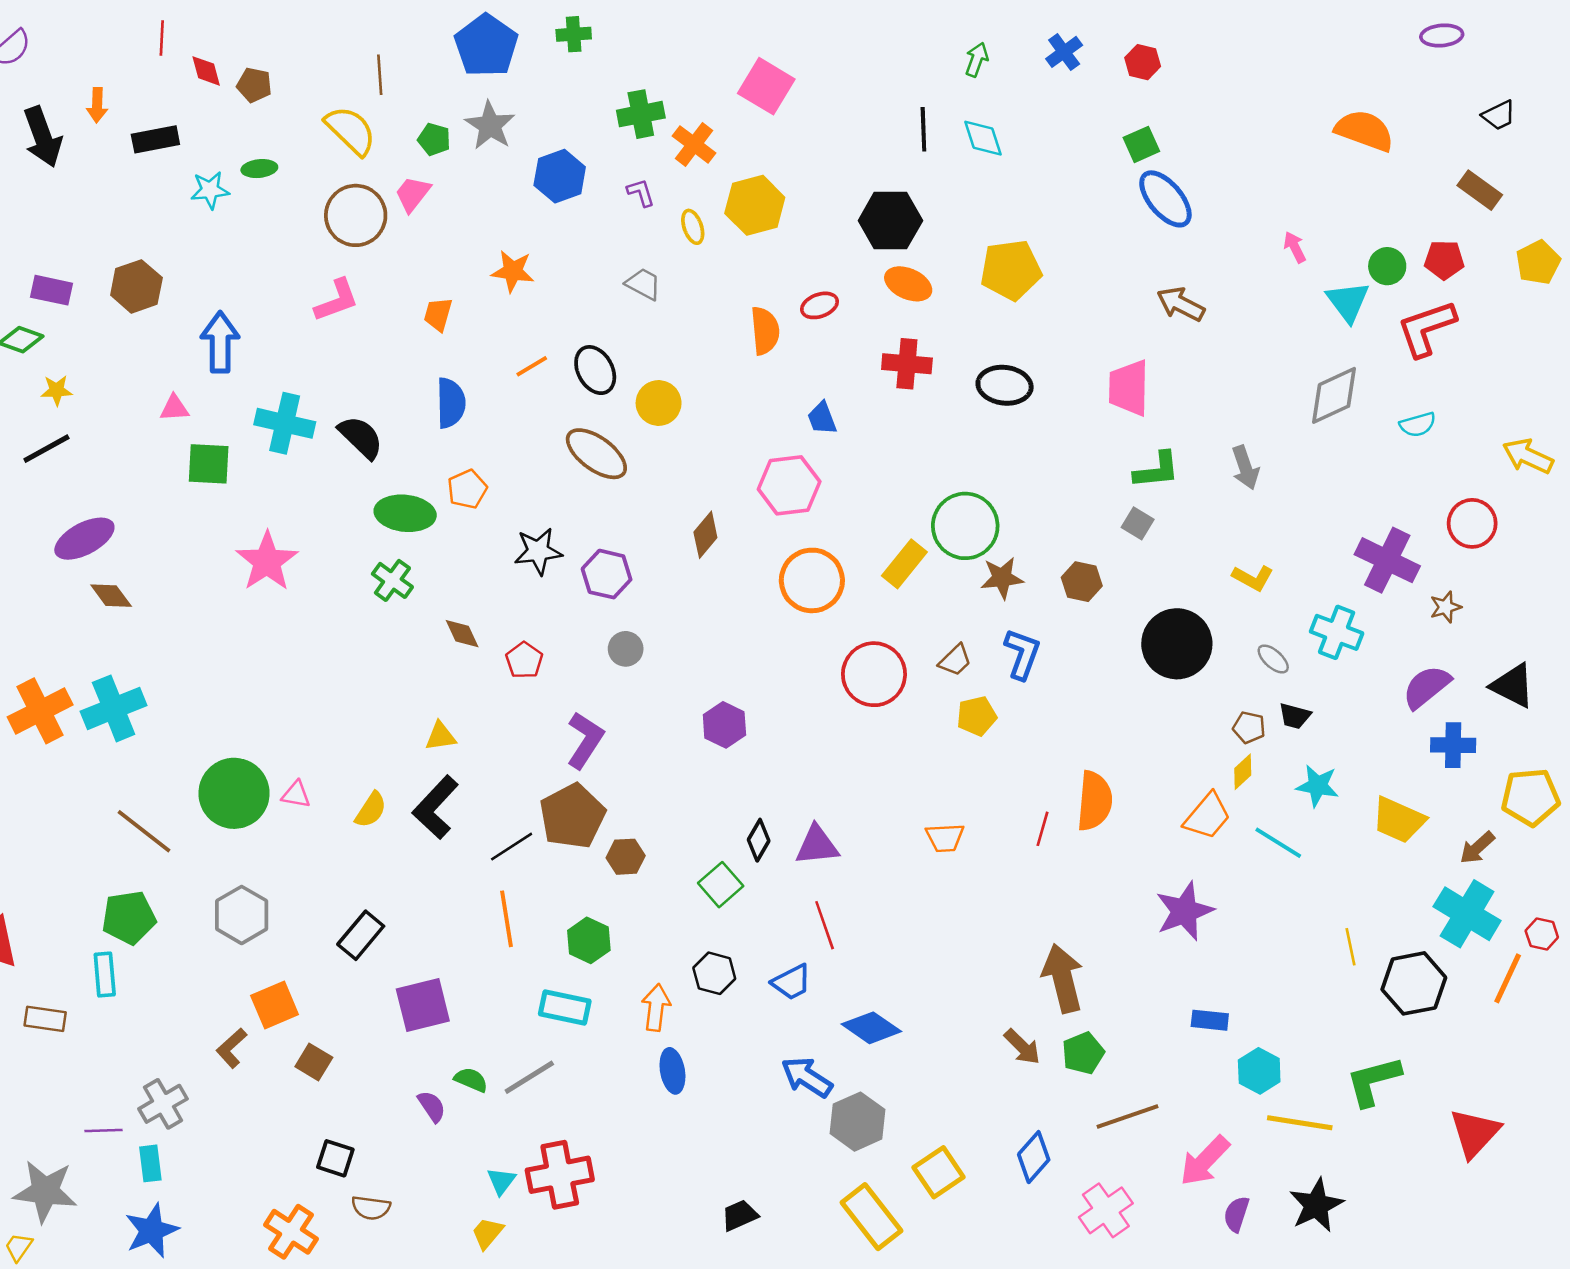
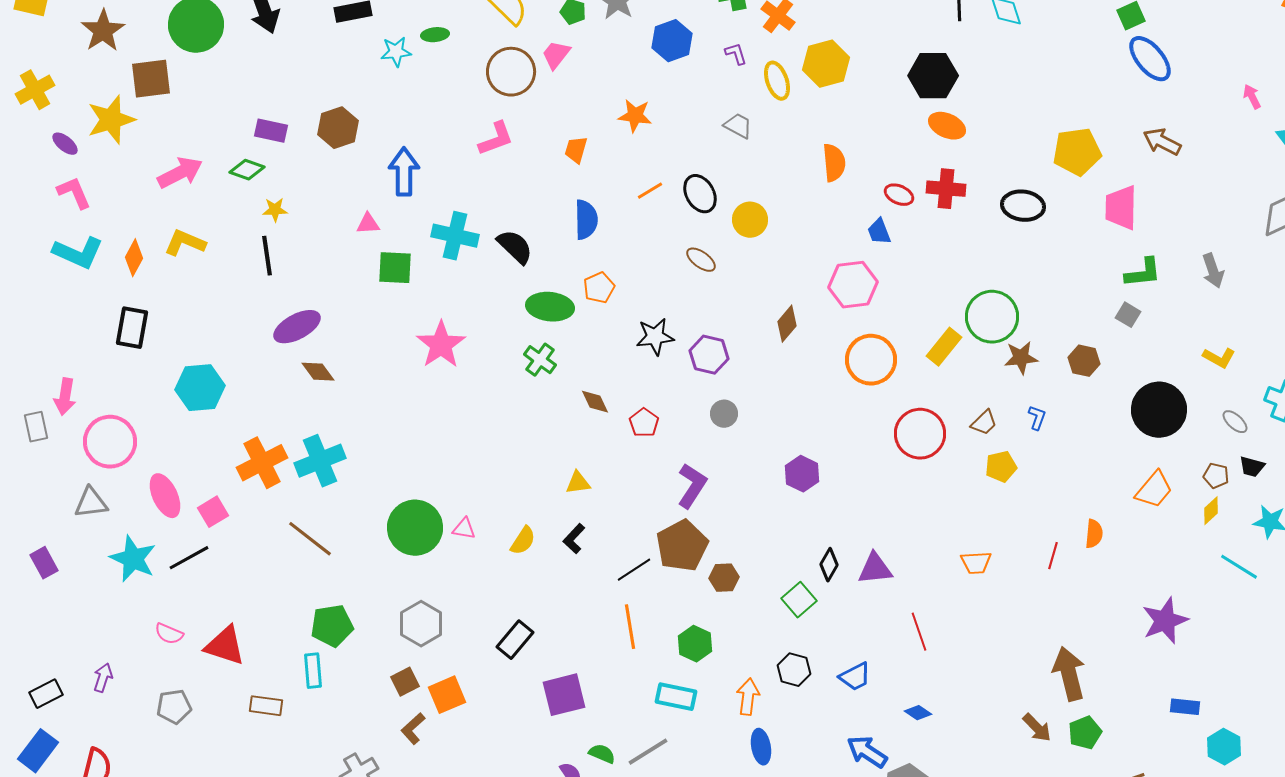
yellow ellipse: (693, 227) -> (777, 81), size x1.4
yellow pentagon: (1011, 270) -> (1077, 152), moved
red ellipse: (819, 305) -> (899, 195), moved, turned 44
black line: (46, 449) -> (267, 256), turned -69
brown ellipse: (596, 454) -> (701, 260), size x0.6
blue L-shape: (1022, 654) -> (1037, 418), size x0.6
orange semicircle: (1094, 801) -> (1094, 534), size x0.6
black L-shape: (435, 807) -> (574, 539), size x0.6
orange trapezoid: (1207, 816) -> (1154, 490), moved
brown line: (144, 831) -> (310, 539), moved
red line: (825, 925) -> (919, 632), moved
blue diamond: (871, 1028) -> (918, 713), size x0.6
brown square: (314, 1062) -> (405, 682), moved, turned 32

